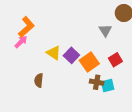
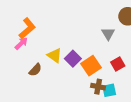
brown semicircle: (39, 80) -> (35, 70), moved, turned -144

